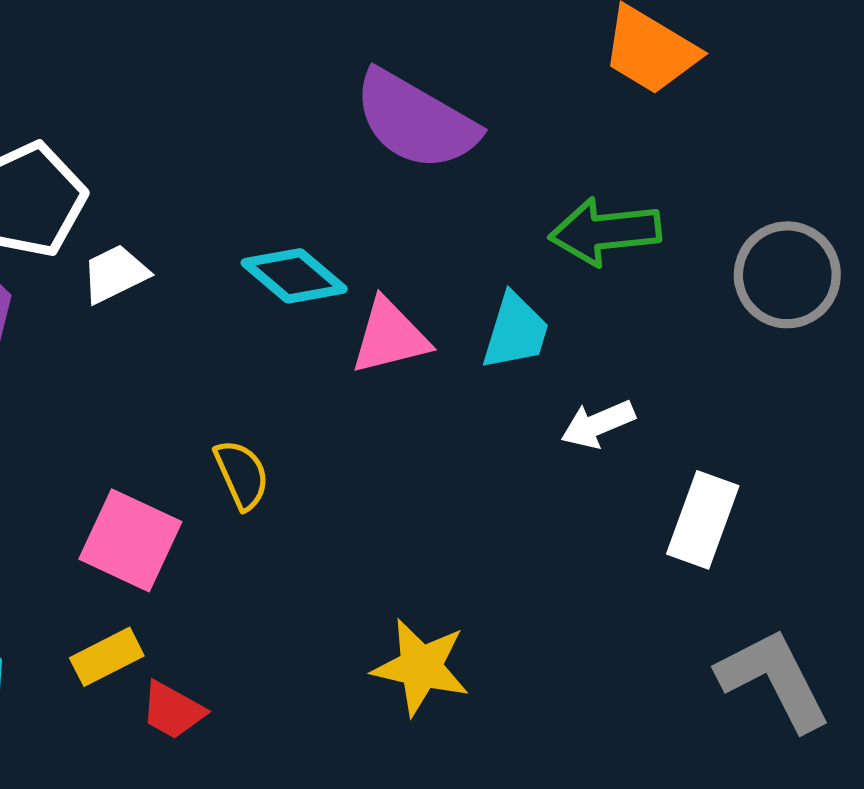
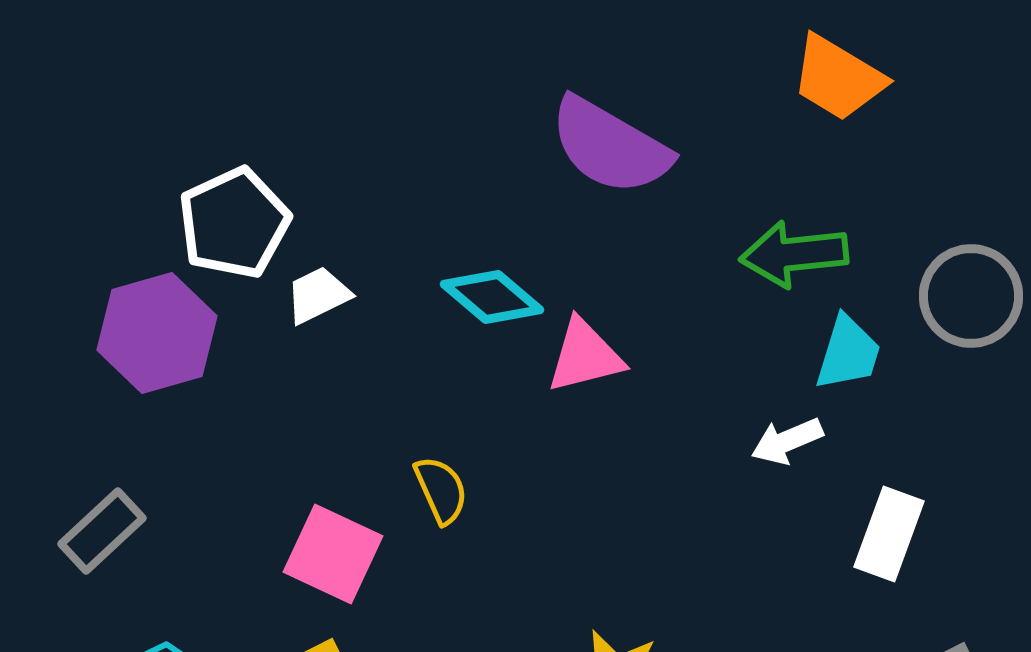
cyan trapezoid: (515, 331) -> (848, 353), moved

